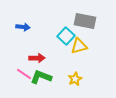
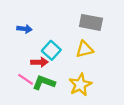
cyan square: (66, 36) -> (51, 50), moved
yellow star: (75, 79) -> (80, 85), size x1.5

